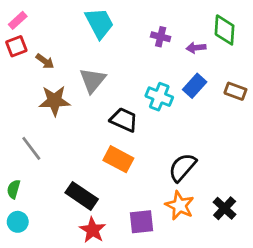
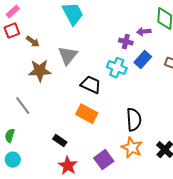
purple cross: (161, 37) -> (126, 42), moved
black semicircle: (182, 167) -> (134, 120), turned 135
black rectangle: (82, 196) -> (60, 141), size x0.6
purple square: (142, 222) -> (104, 160), turned -30

